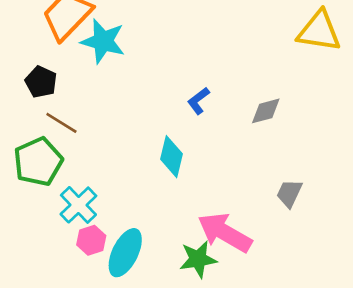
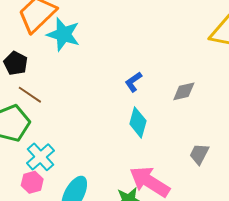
cyan diamond: (171, 157) -> (138, 122), moved
pink hexagon: (91, 240) -> (32, 182), moved

